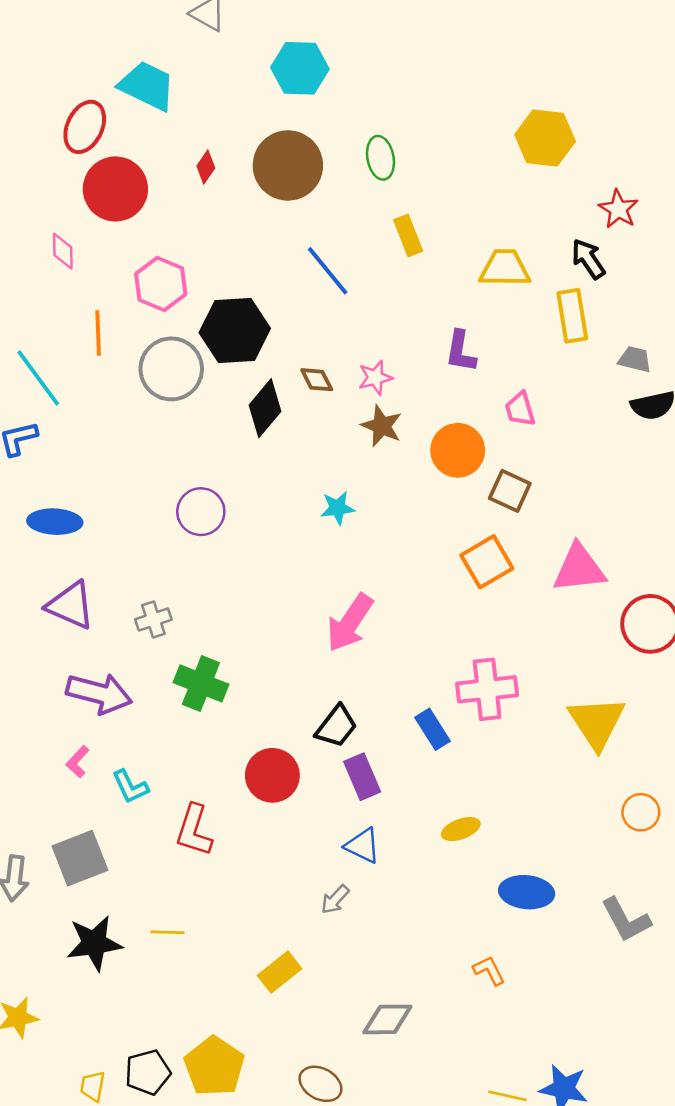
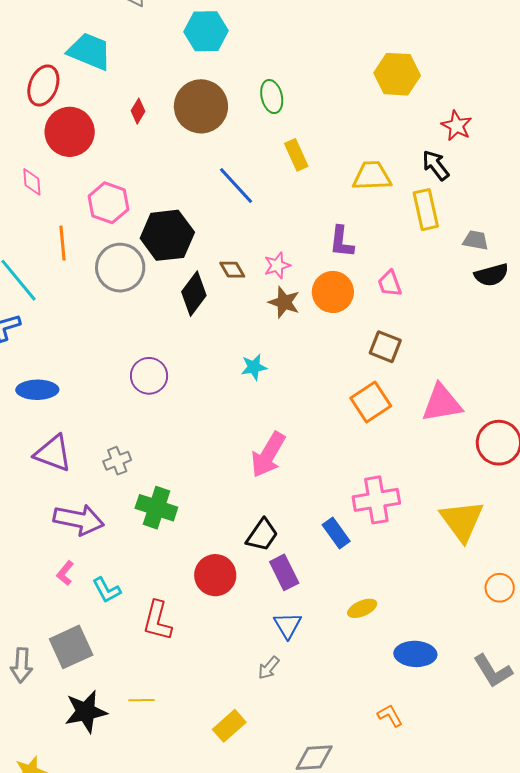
orange circle: (458, 450) -> (333, 292), moved
blue triangle: (363, 846) -> (288, 625), turned 36

